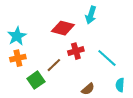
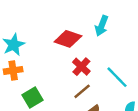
red cross: (76, 51) -> (81, 67), turned -35
brown line: (54, 65) -> (82, 91), moved

